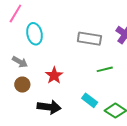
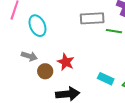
green line: (105, 69) -> (114, 31), moved, turned 35
brown circle: (22, 85) -> (45, 71), moved

